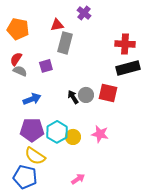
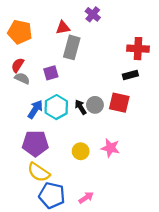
black rectangle: (128, 68) -> (130, 75), moved, size x0.6
blue arrow: (32, 99) -> (35, 109), turned -36
cyan hexagon: (57, 132) -> (56, 107), moved
blue pentagon: (25, 177) -> (52, 195), moved

